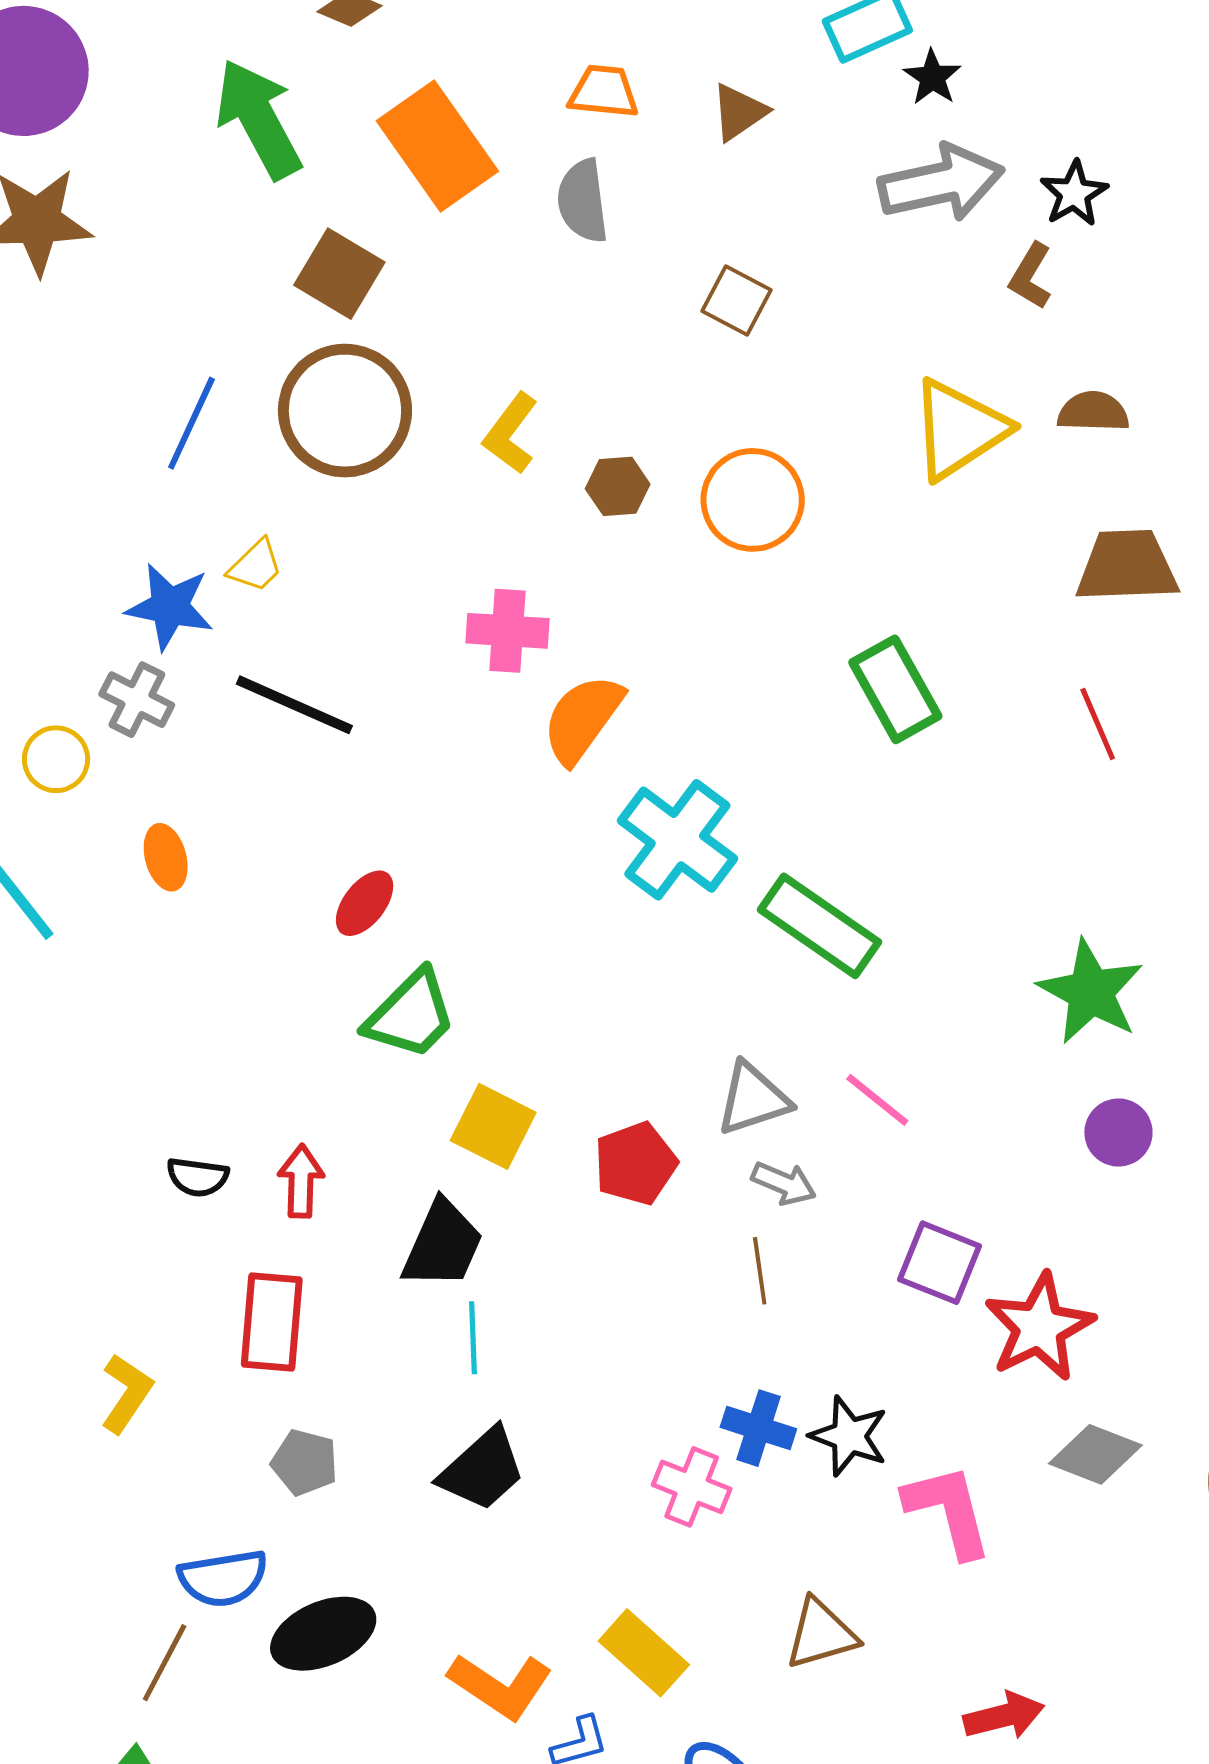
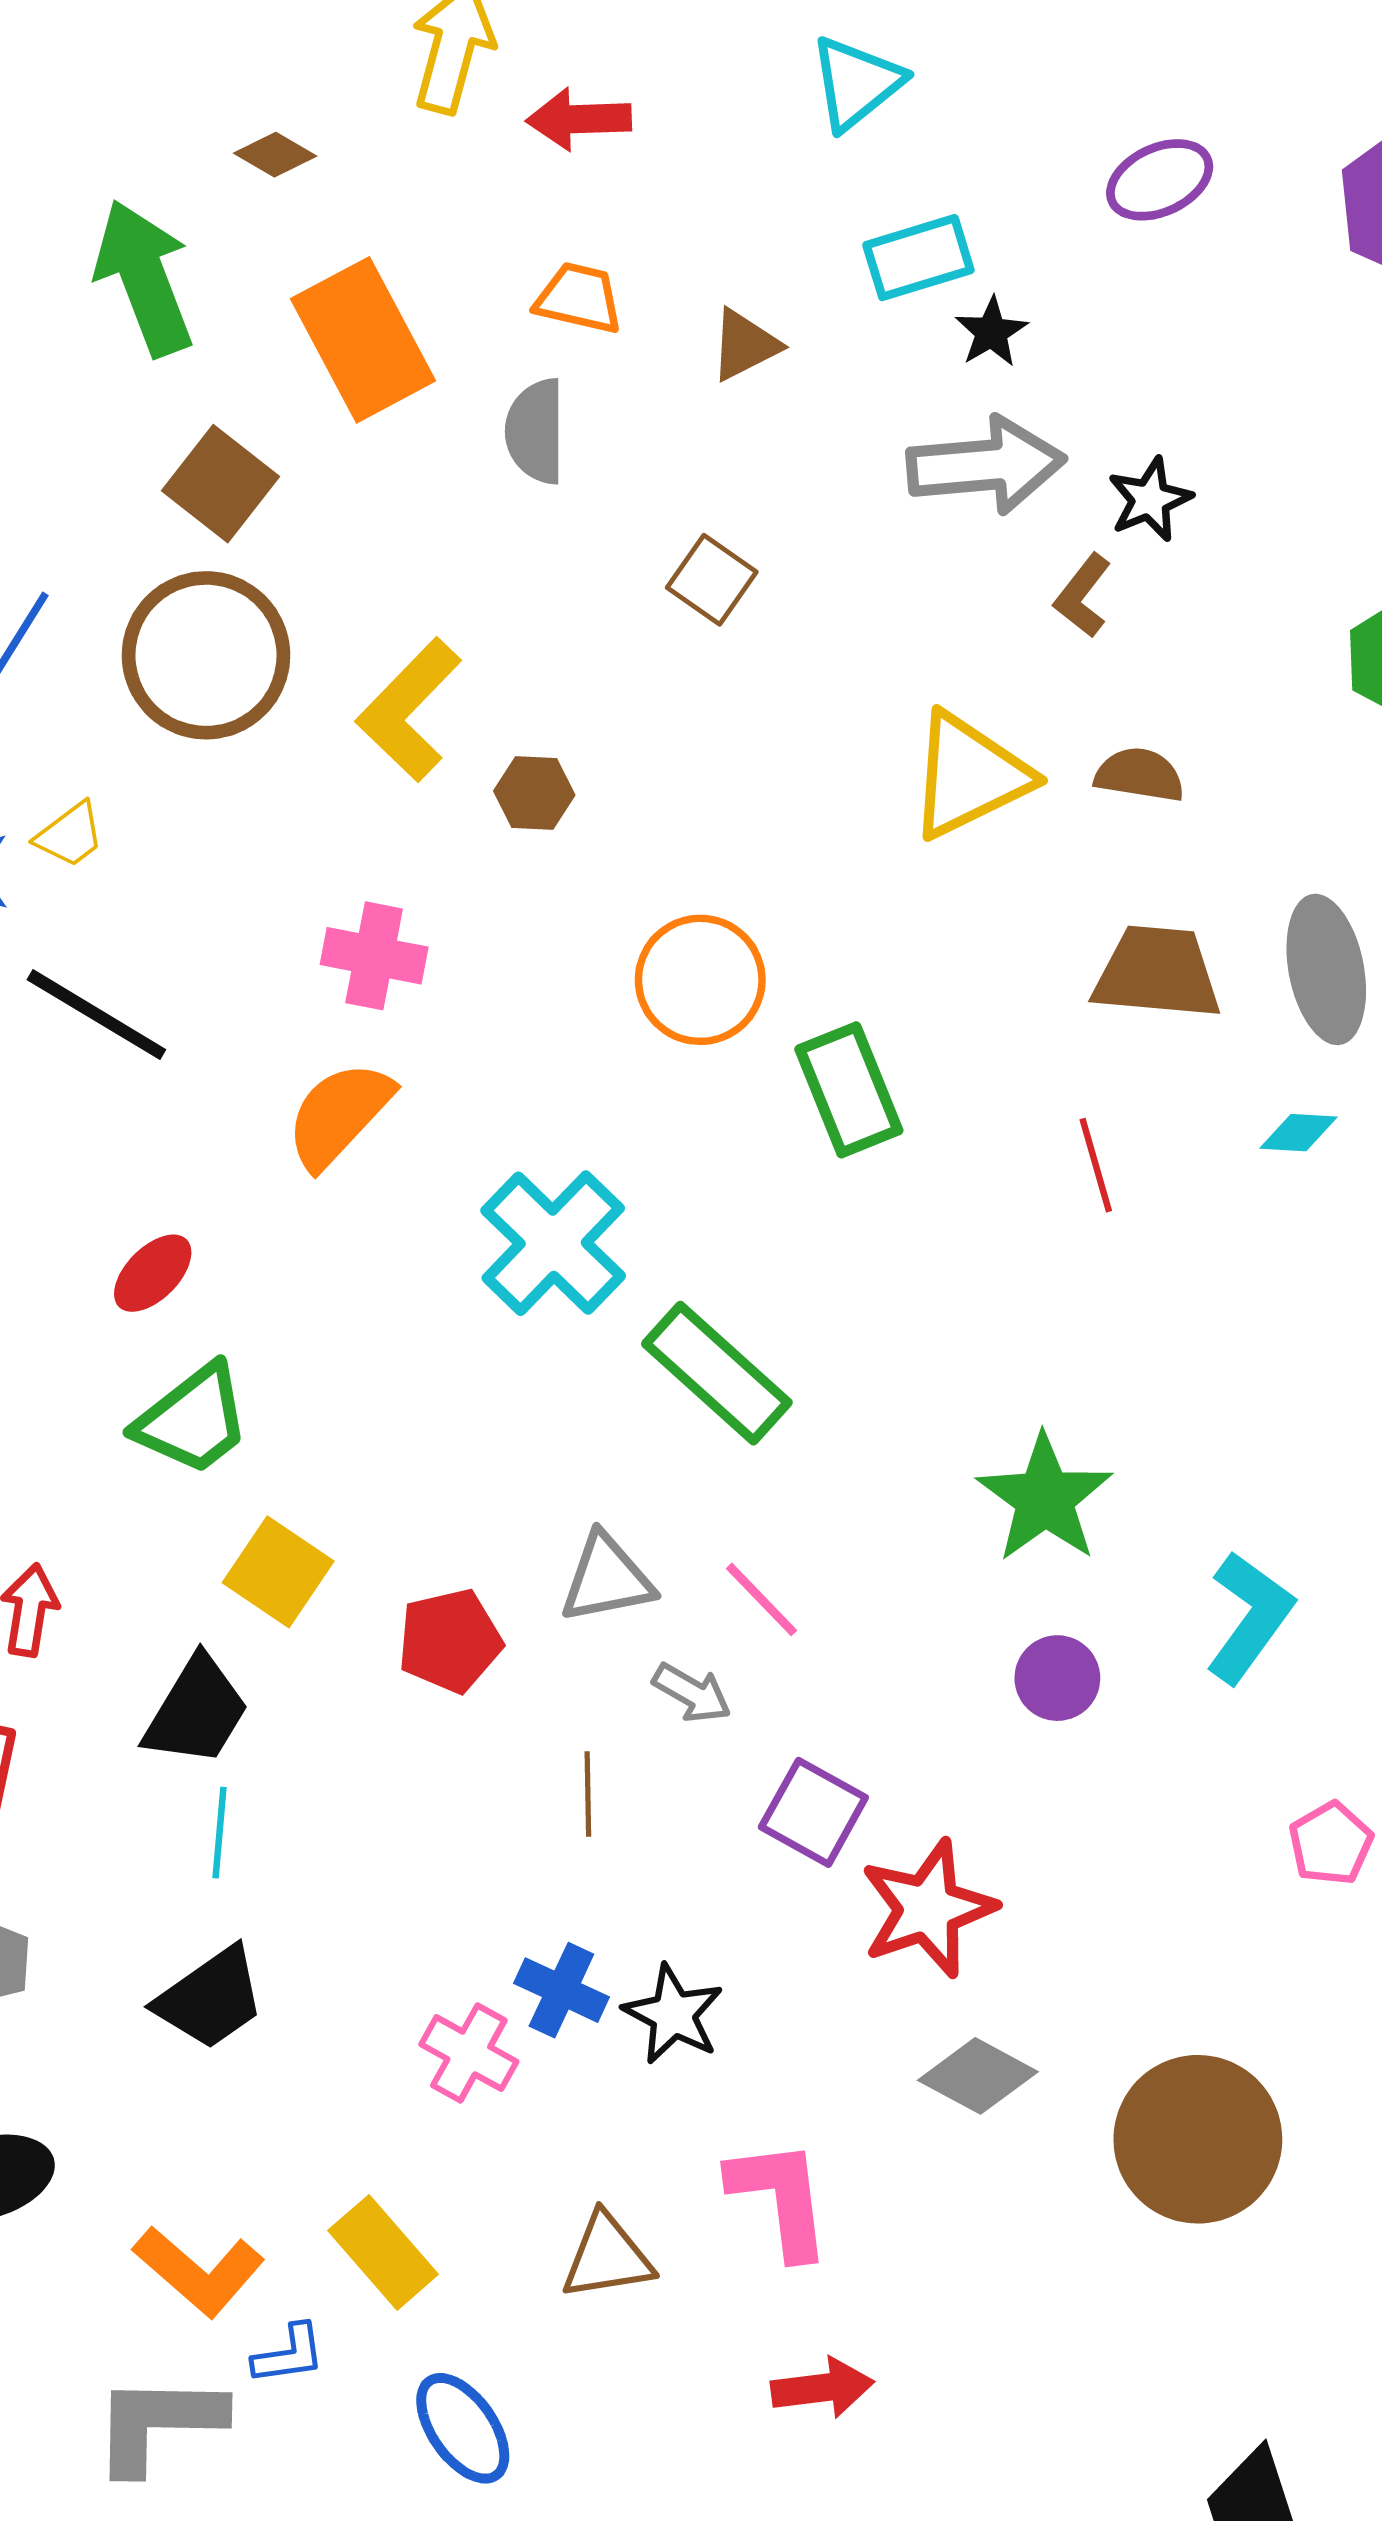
yellow L-shape: (511, 433) -> (409, 710), size x1.4
orange circle: (753, 500) -> (700, 980), moved
orange semicircle: (583, 719) -> (339, 1115), moved
gray arrow: (784, 1183) -> (692, 1693), moved
pink L-shape: (948, 1511) -> (780, 2198), moved

